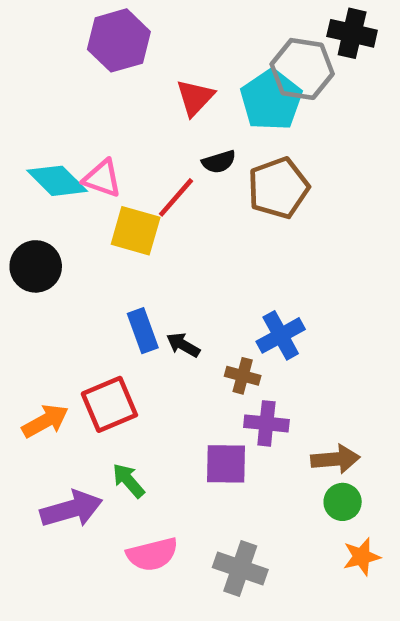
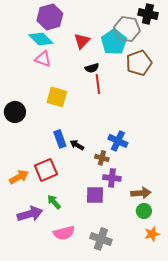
pink triangle: (102, 178) -> (43, 59), moved
cyan diamond: (57, 181) -> (41, 39), moved
brown pentagon: (278, 188) -> (139, 63), moved
red line: (176, 197) -> (98, 84), moved, turned -48
blue cross: (281, 335) -> (118, 141), turned -36

